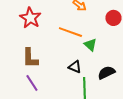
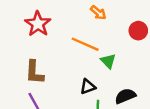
black triangle: (75, 67) -> (88, 87), turned -48

